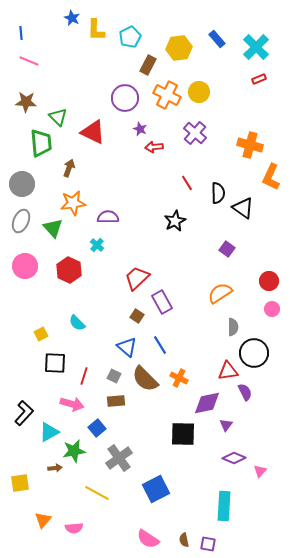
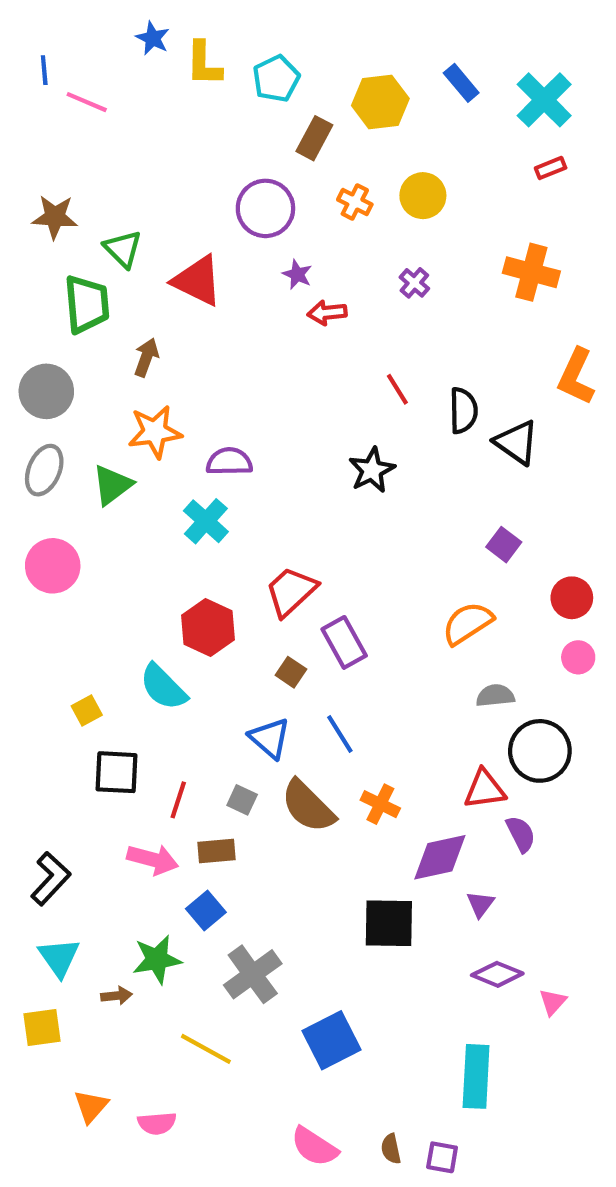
pink line: (29, 61) -> (87, 102), moved
orange cross: (167, 95) -> (355, 202), size x0.6
purple cross: (195, 133) -> (414, 283), size x0.6
orange cross: (250, 145) -> (531, 272), moved
green triangle: (53, 228) -> (112, 485), turned 35
cyan cross: (97, 245) -> (206, 521), size x1.5
purple square: (227, 249) -> (504, 545), moved
red hexagon: (69, 270) -> (208, 628), moved
cyan semicircle: (77, 323) -> (163, 687), size x1.4
gray semicircle: (233, 327) -> (495, 696), turned -96
brown rectangle: (116, 401) -> (217, 851), moved
cyan triangle: (49, 432) -> (59, 957), moved, turned -35

